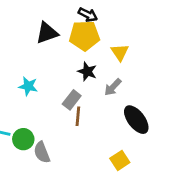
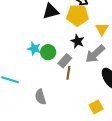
gray arrow: (113, 87) -> (95, 54), size x1.5
green circle: (23, 139) -> (48, 52), moved

